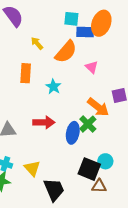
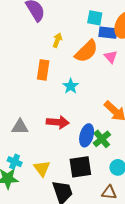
yellow arrow: (37, 43) -> (57, 40), turned 56
pink triangle: (92, 67) -> (111, 57), moved
green cross: (88, 124) -> (102, 139), moved
black square: (89, 169) -> (80, 167), moved, turned -35

